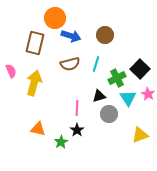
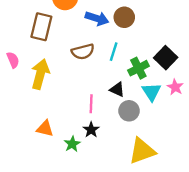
blue arrow: (71, 36) -> (97, 18), moved
black triangle: (99, 96) -> (117, 89), turned 40
yellow triangle: (140, 135) -> (142, 151), moved, size x1.4

